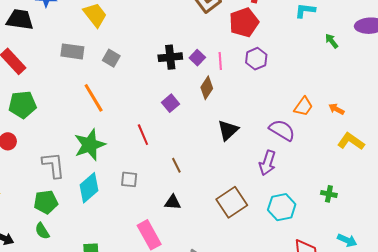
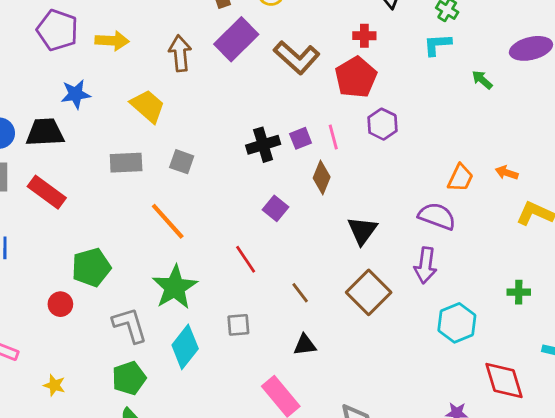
purple square: (197, 58) -> (301, 138), turned 35
green pentagon: (22, 105) -> (91, 267), moved
brown square: (232, 202) -> (369, 292), moved

